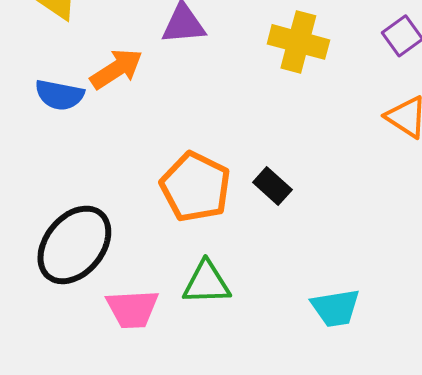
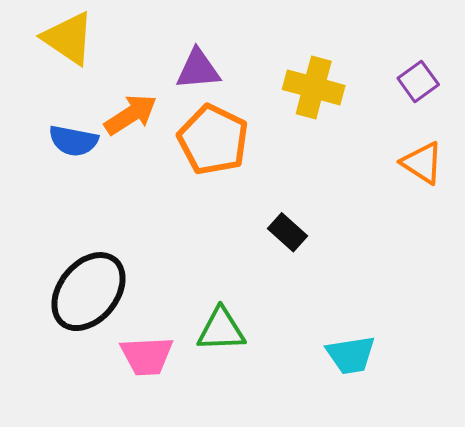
orange pentagon: (195, 187) -> (213, 140), moved

